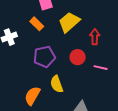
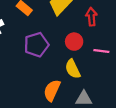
yellow semicircle: (57, 84) -> (73, 69), moved
orange semicircle: (32, 96) -> (52, 90), moved

